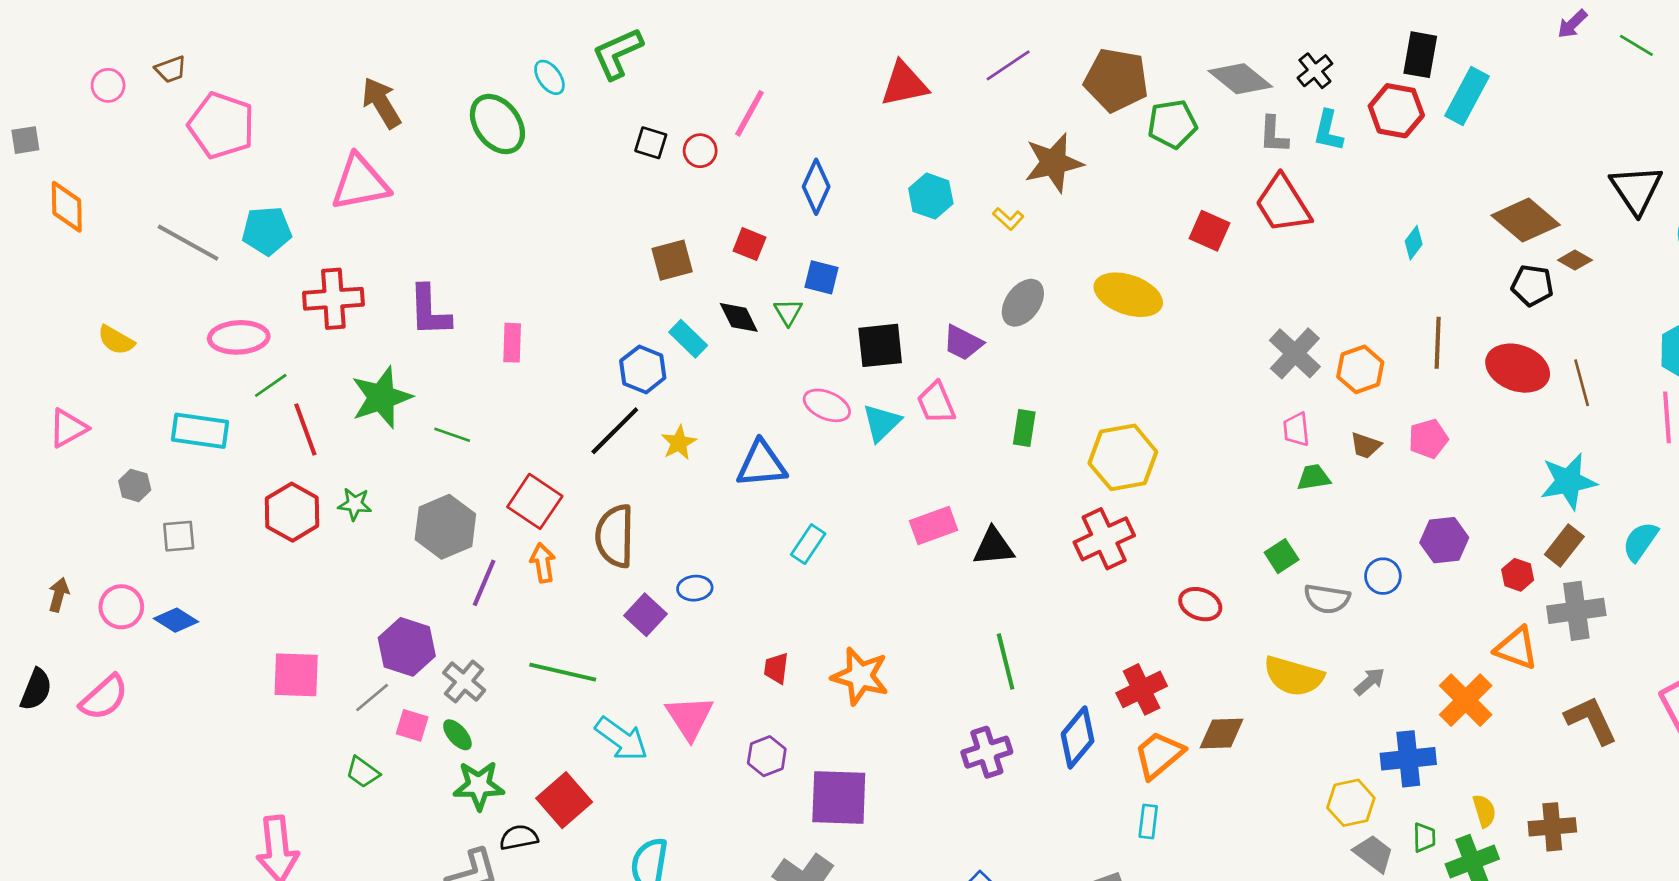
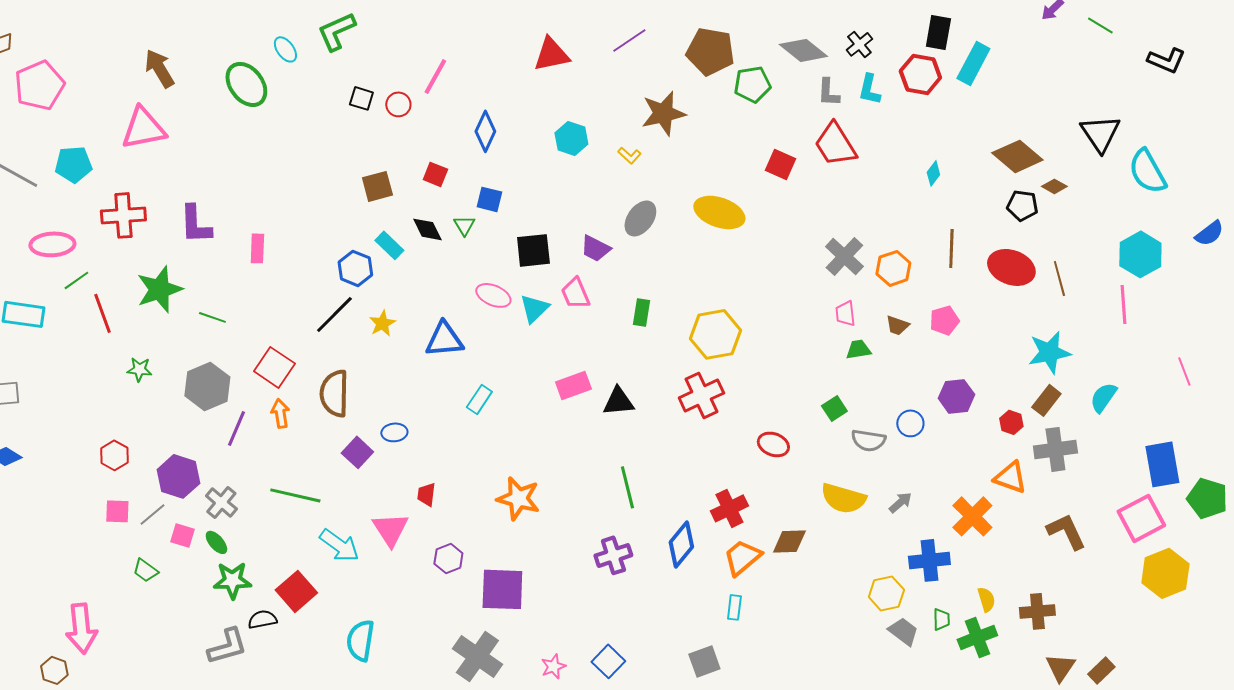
pink pentagon: (221, 125) -> (39, 85), turned 30
red hexagon: (292, 512) -> (114, 455), moved, size x0.7
red trapezoid: (776, 668) -> (426, 494), moved
pink square: (296, 675) -> (117, 511), moved, size x0.7

